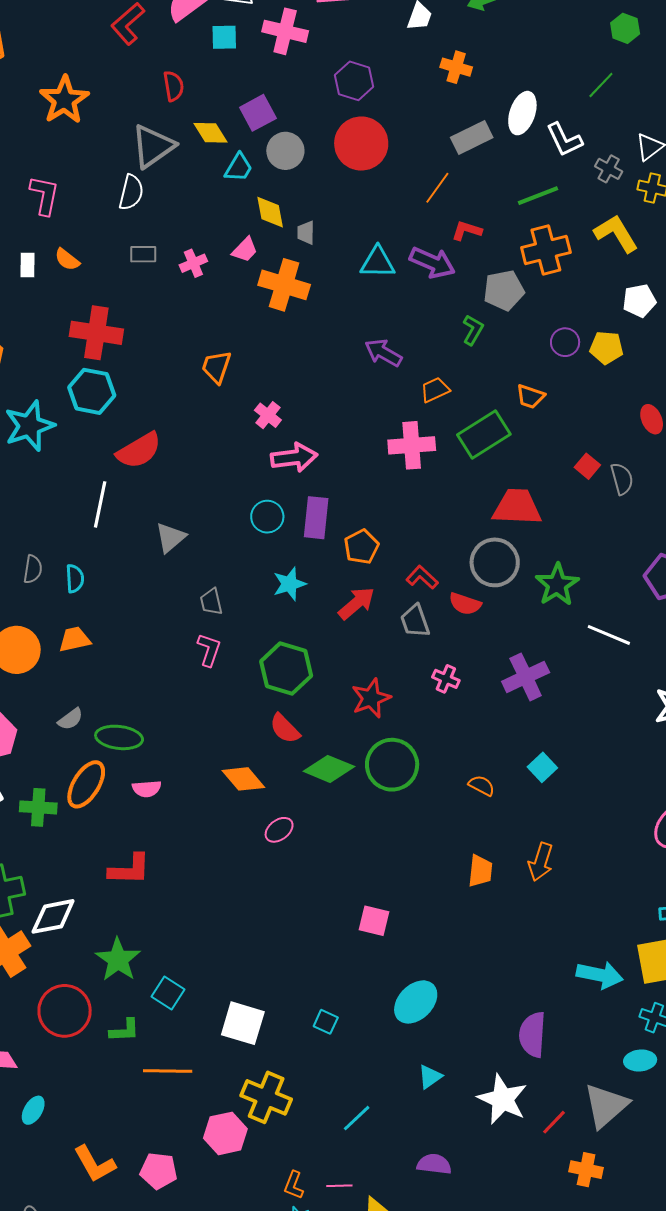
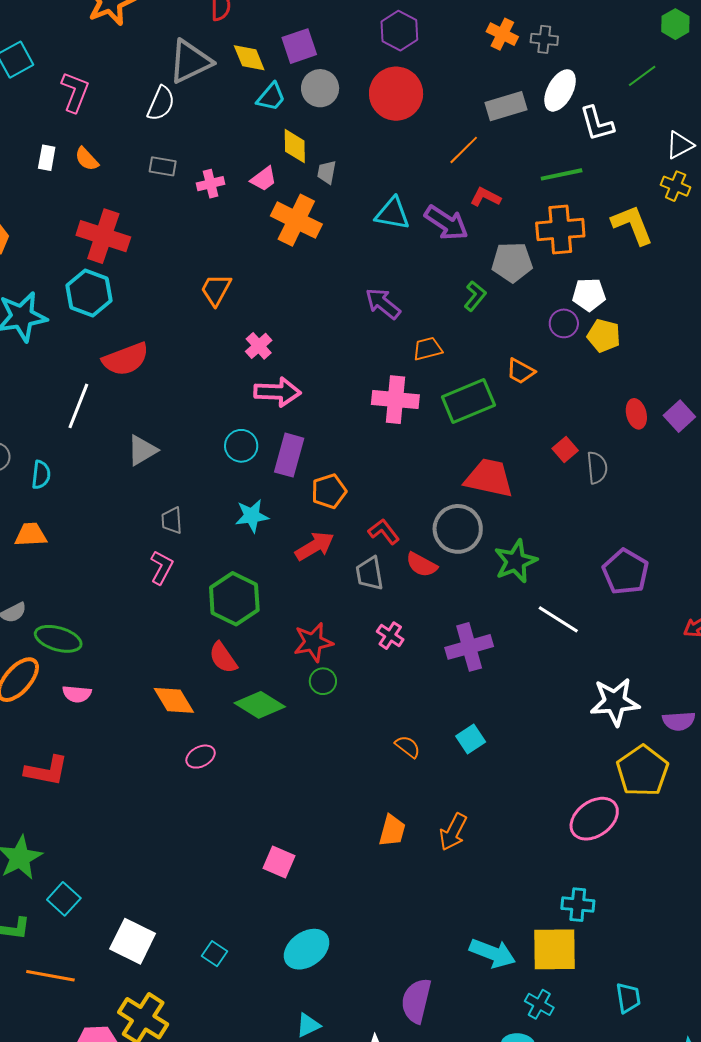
gray cross: (609, 169) -> (544, 39), moved, turned -32
white pentagon: (639, 301) -> (589, 295), moved
green circle: (392, 765) -> (323, 681), moved, size x0.5

